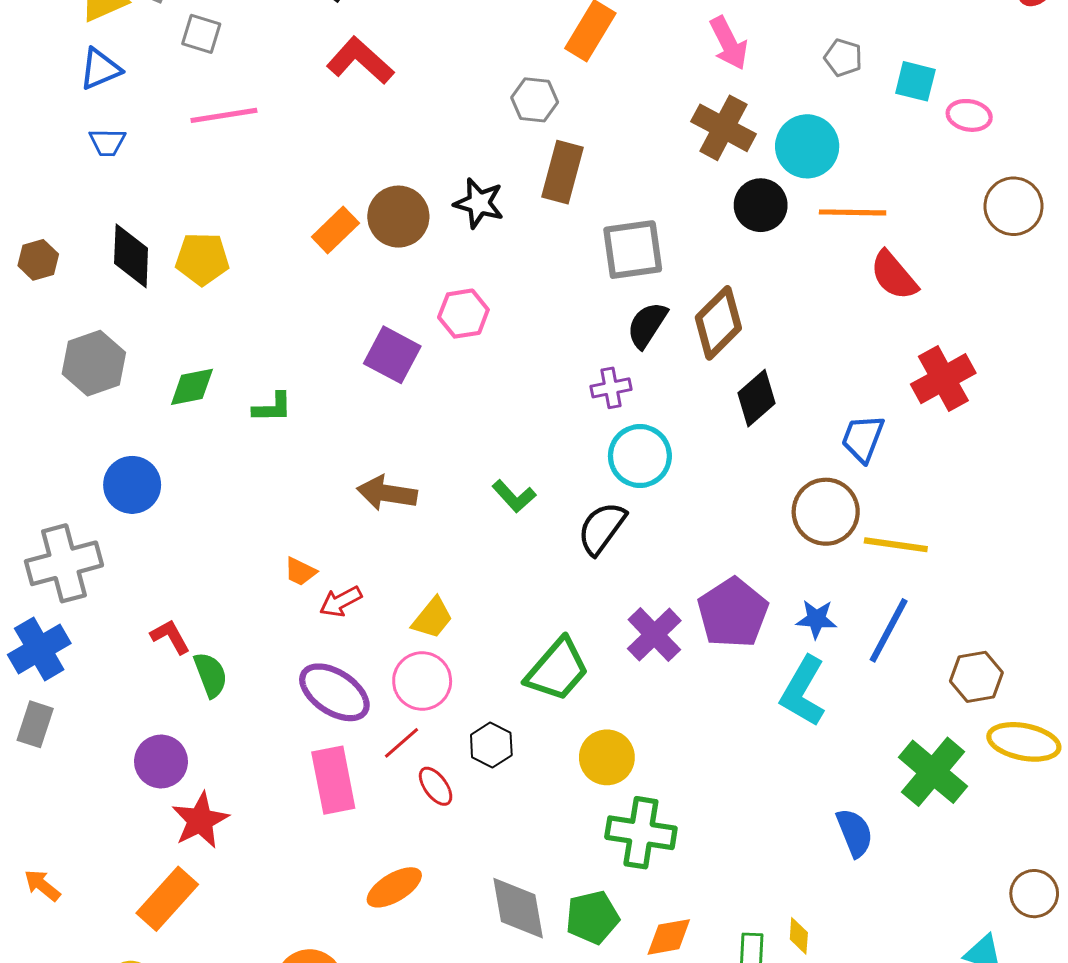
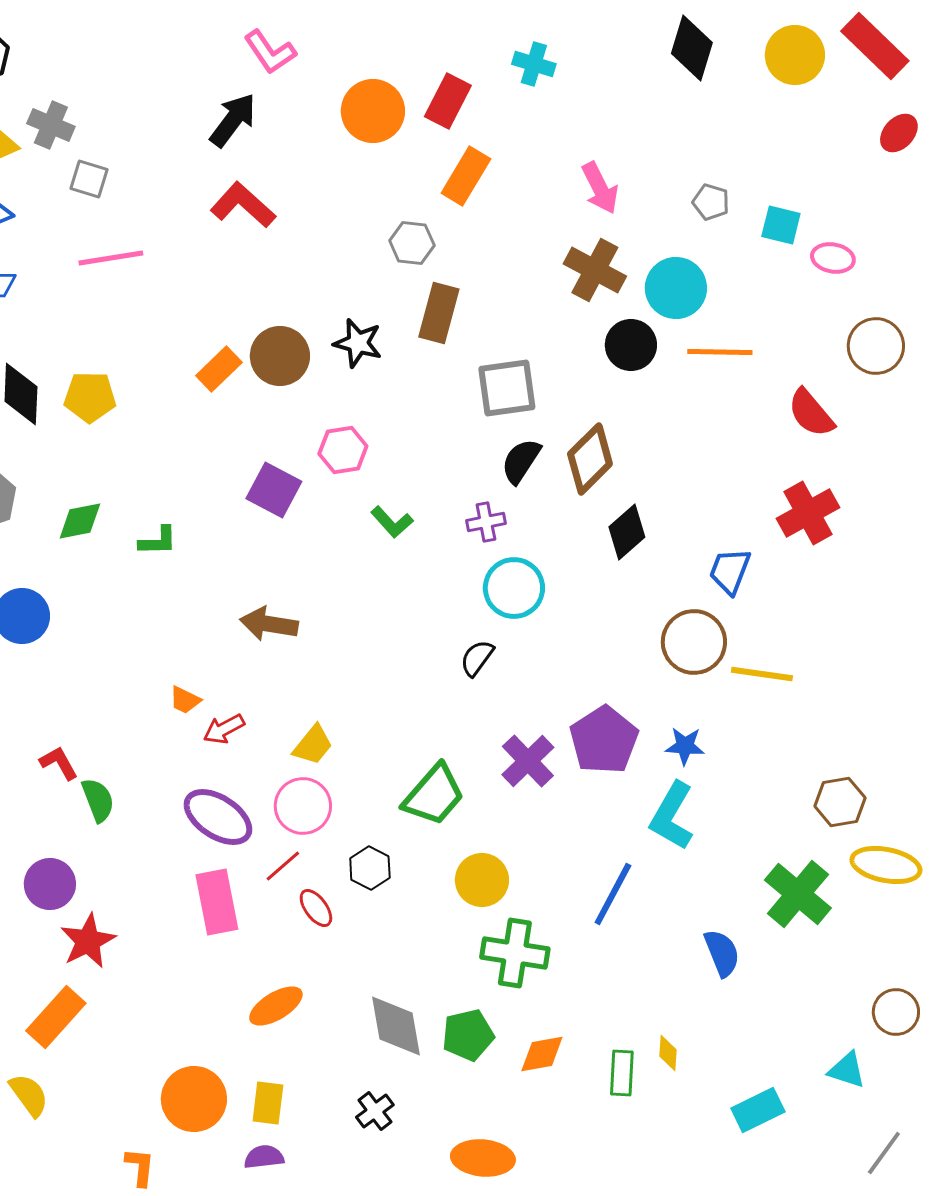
red semicircle: (894, 275) -> (811, 413), moved
green L-shape: (514, 496) -> (392, 522), moved
black semicircle: (602, 528) -> (477, 658), size x0.7
blue line: (889, 630) -> (613, 894), moved

